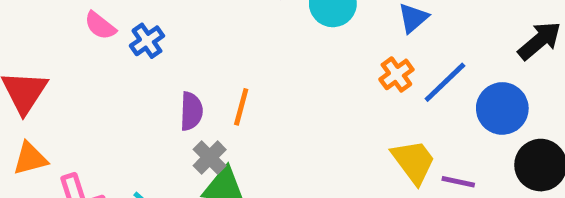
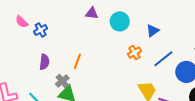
orange cross: (396, 74) -> (134, 53), moved
purple semicircle: (191, 111) -> (44, 62), moved

